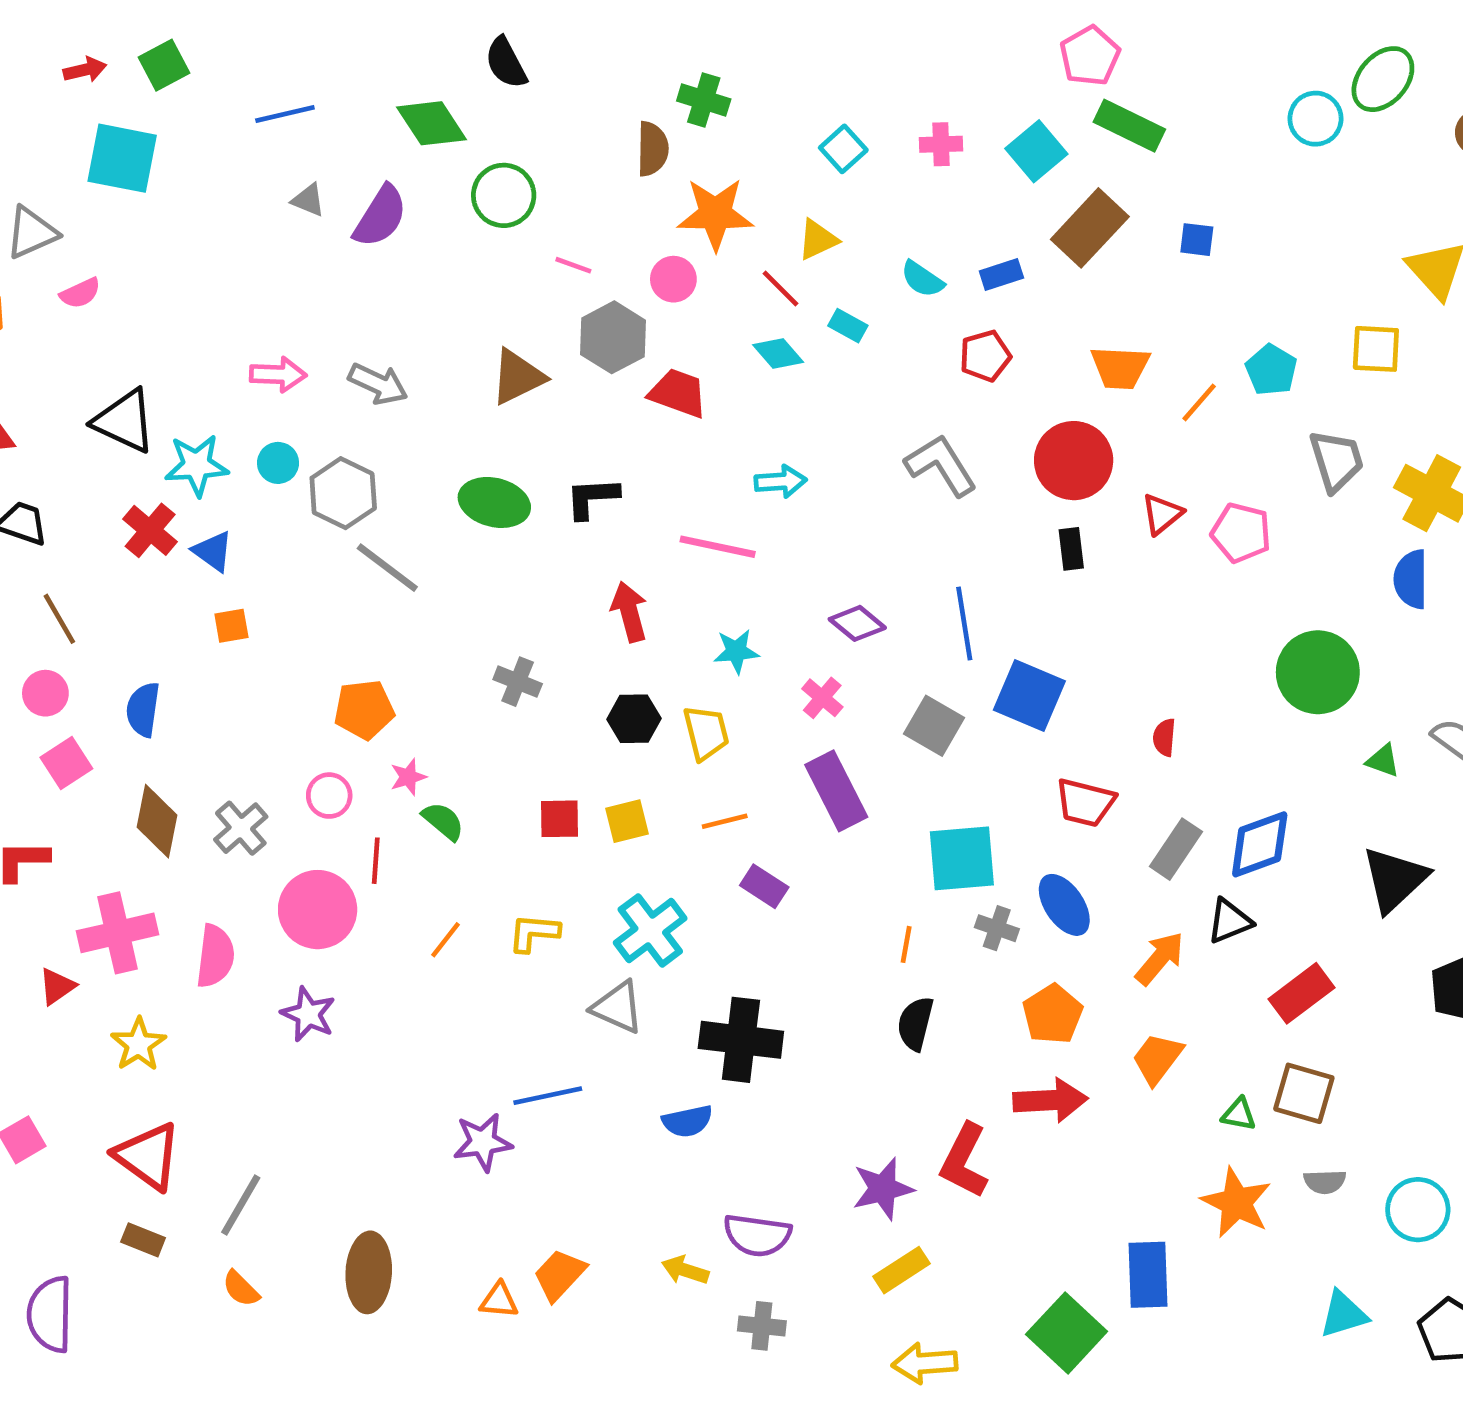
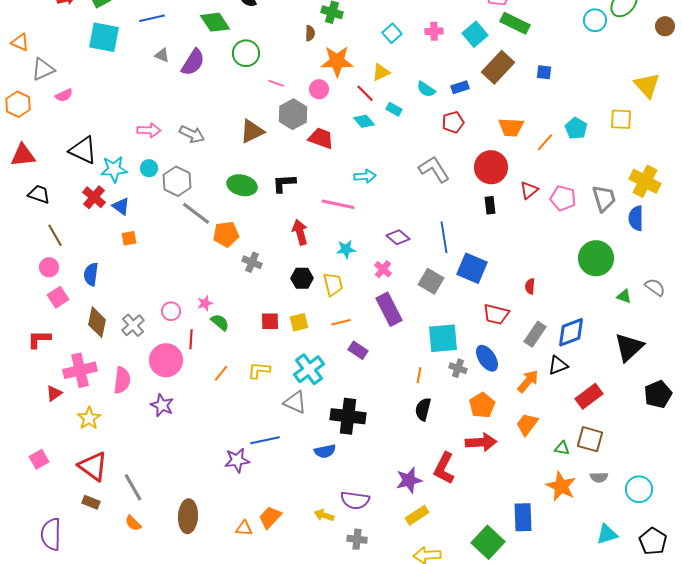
brown semicircle: (653, 149) -> (310, 33), size x0.7
cyan square: (122, 158) -> (104, 37), moved
gray trapezoid: (1336, 461) -> (604, 198), moved
orange pentagon: (364, 709) -> (226, 234), moved
gray line: (241, 1205) -> (133, 487), turned -60

